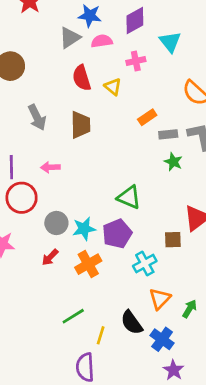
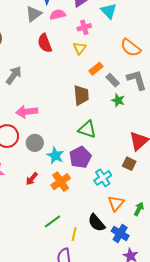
yellow triangle: (113, 87) -> (80, 48), moved, turned 32
gray arrow: (37, 117) -> (14, 75), turned -114
brown trapezoid: (81, 125) -> (81, 95), moved
gray rectangle: (168, 134) -> (113, 80), turned 56
pink arrow: (50, 167) -> (27, 112), size x1.5
gray circle: (56, 223) -> (35, 143), moved
cyan star: (84, 229) -> (55, 155), turned -30
brown square: (173, 240) -> (129, 164), moved, turned 32

